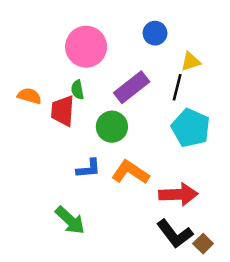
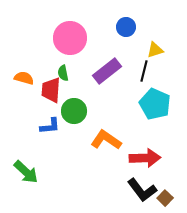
green circle: (112, 127) -> (74, 111), moved
blue L-shape: (89, 169) -> (50, 126), moved
green arrow: (70, 220) -> (26, 172), moved

